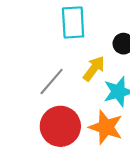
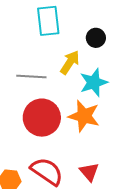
gray line: (52, 81) -> (31, 77), turned 56

